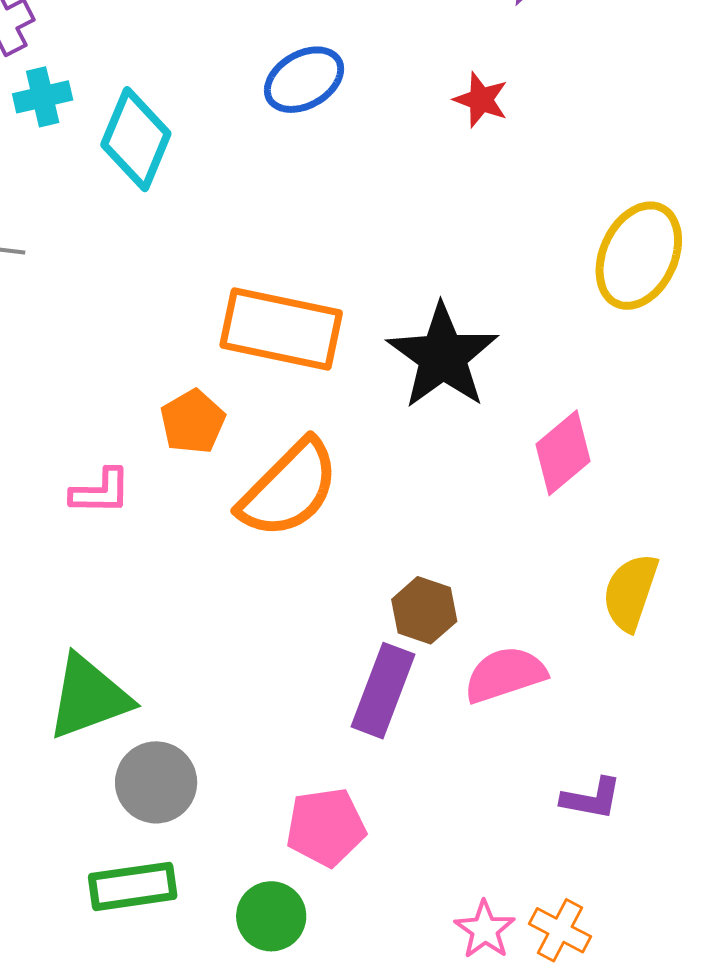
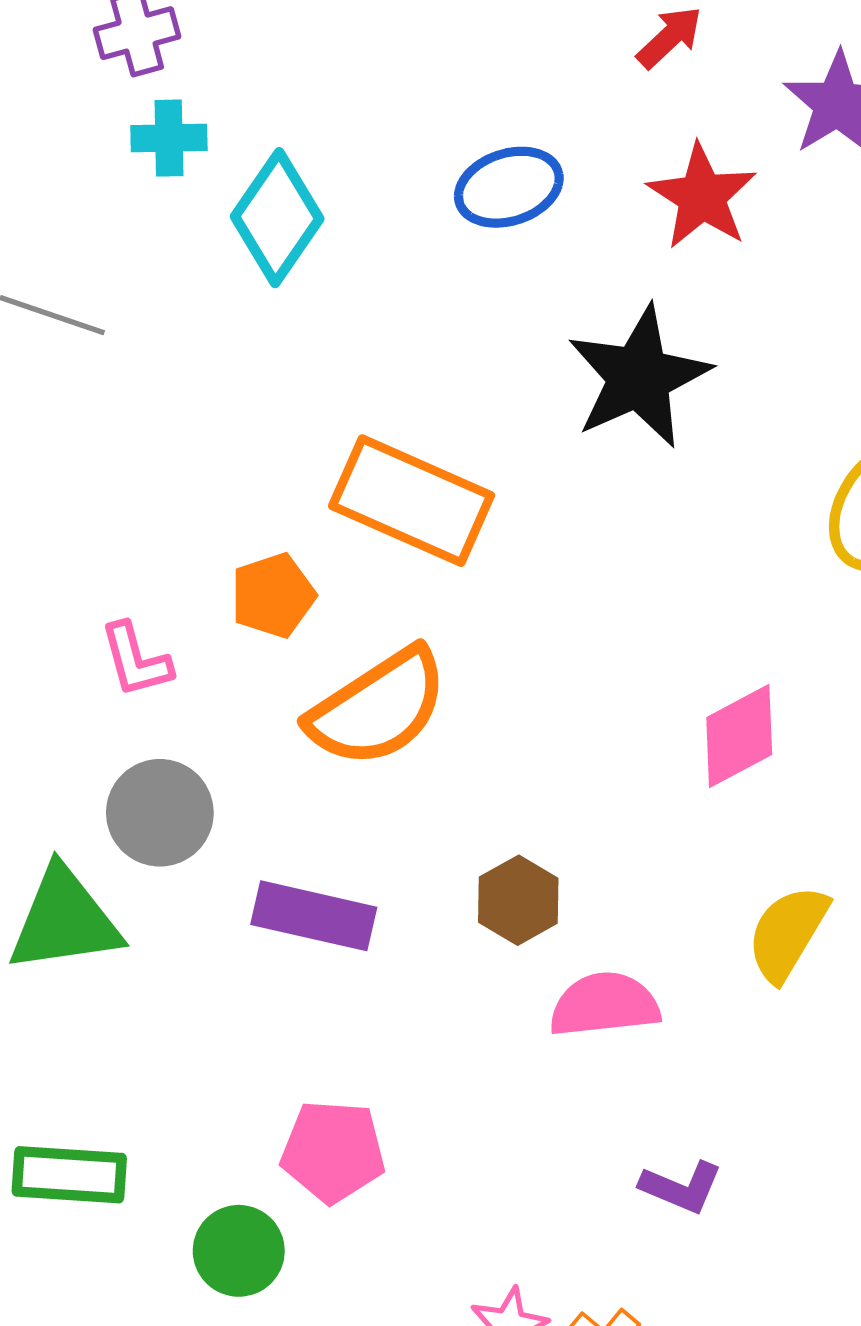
red star: (481, 100) -> (702, 196), moved, size x1.5
black star: (443, 356) -> (639, 377), moved
pink L-shape: (101, 492) -> (136, 660), turned 62
purple rectangle: (383, 691) -> (314, 916), moved, turned 70
gray circle: (156, 782) -> (160, 813), moved

